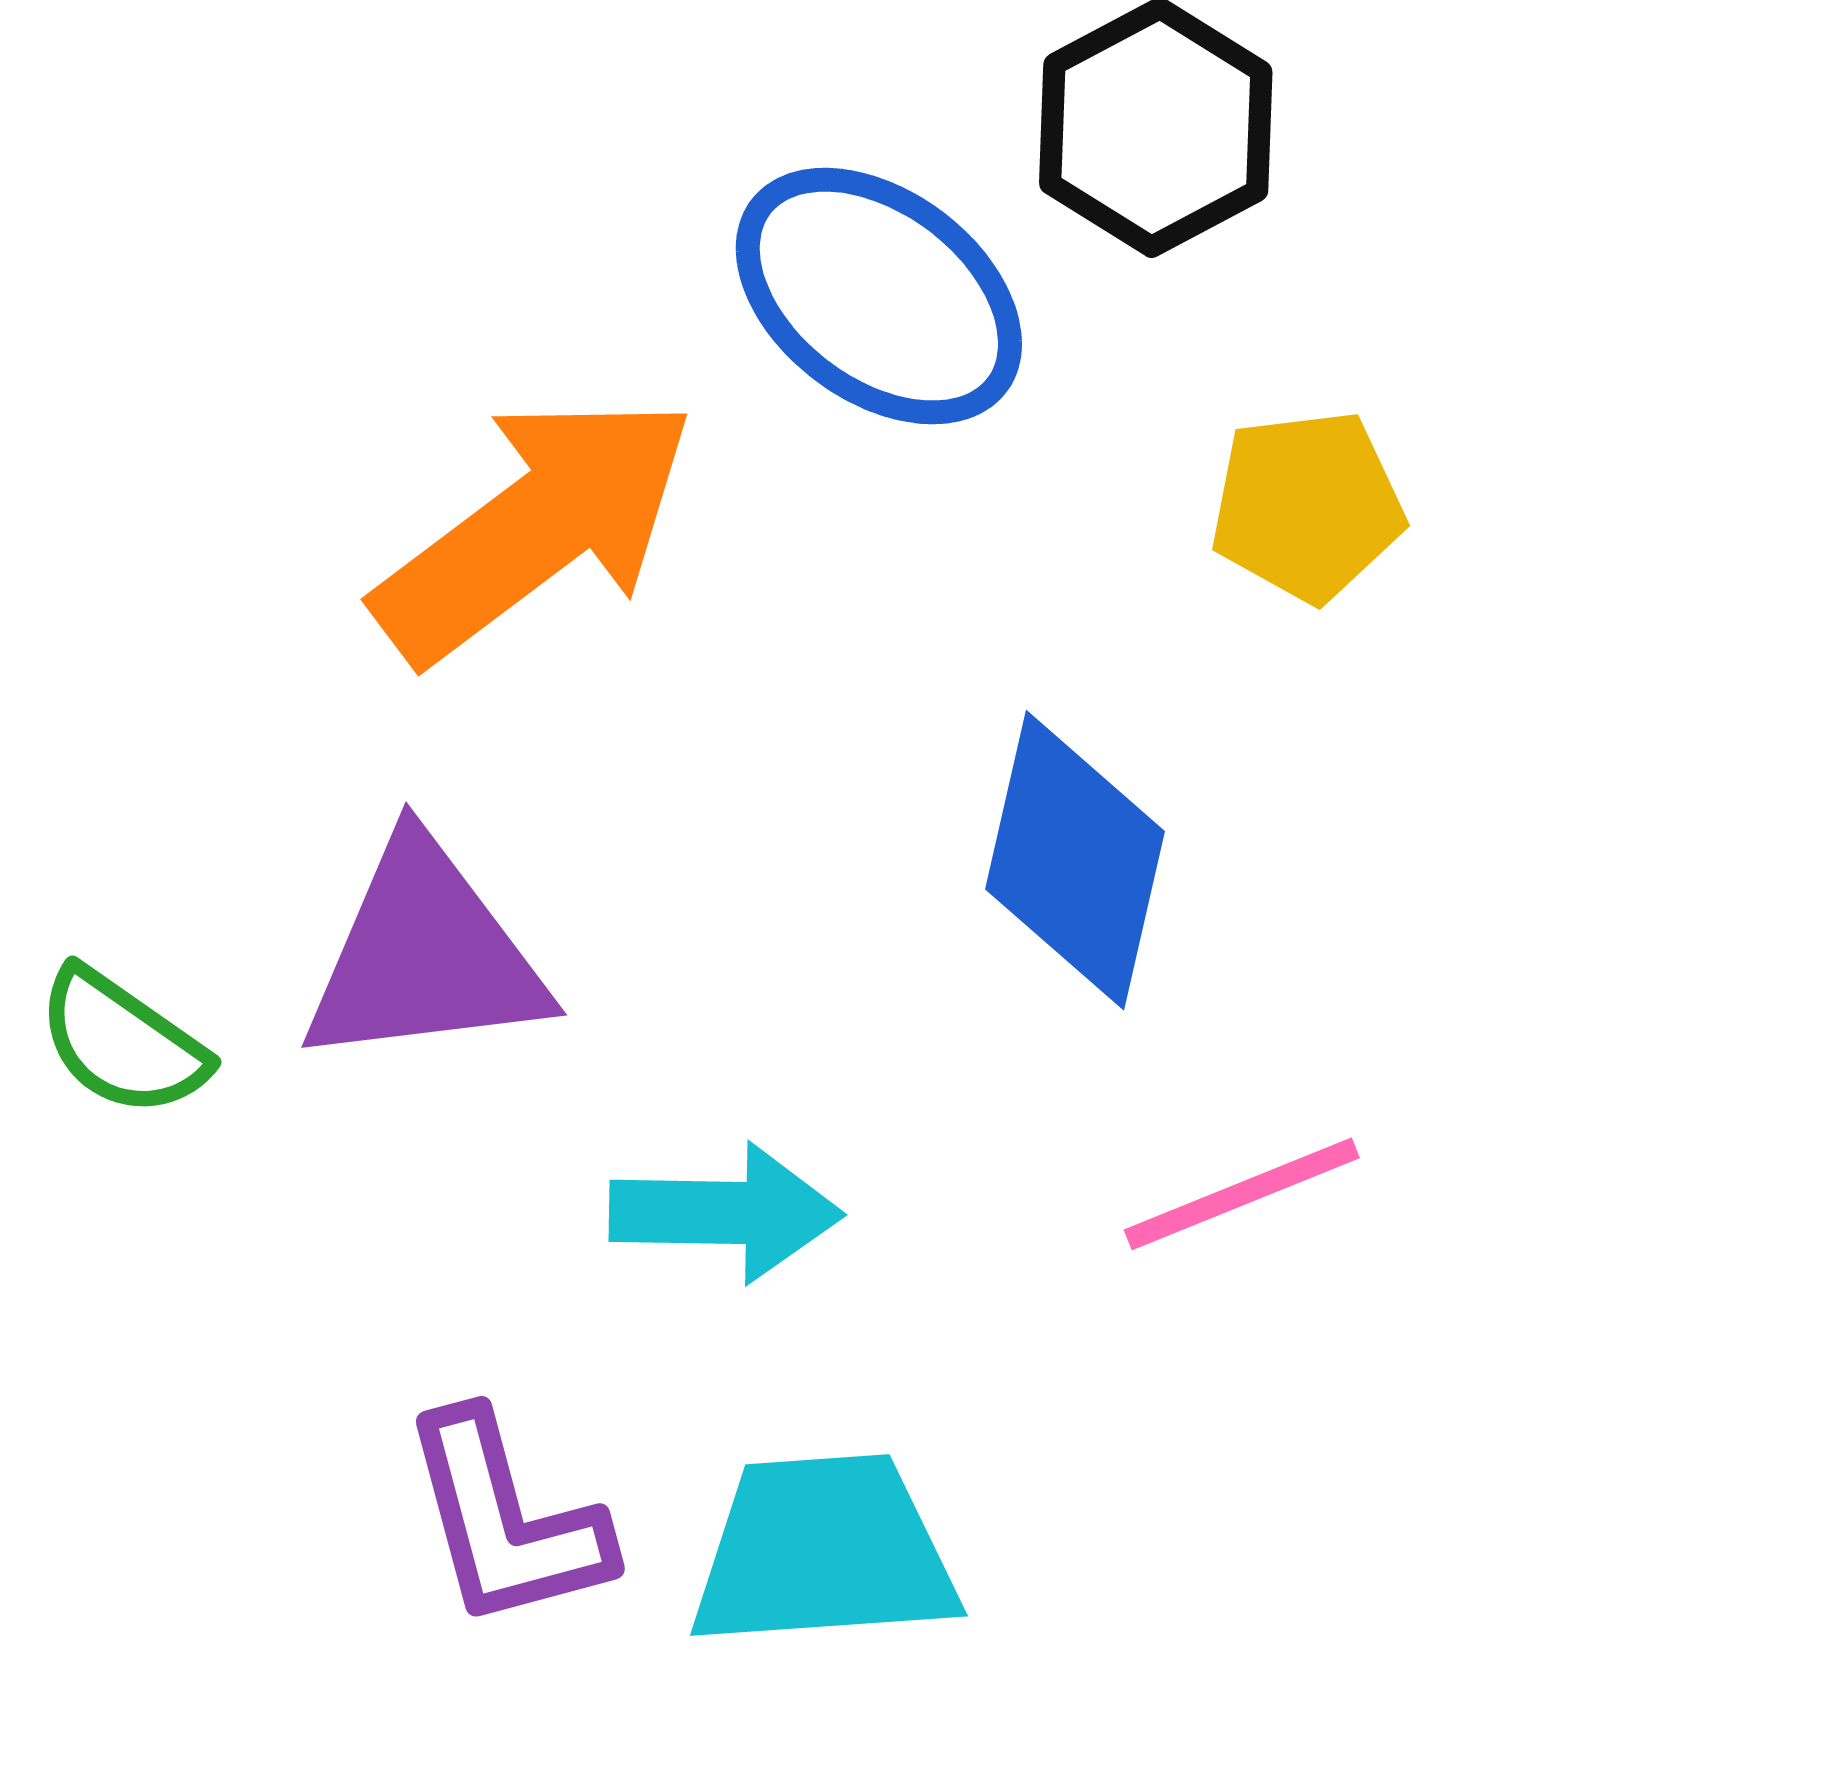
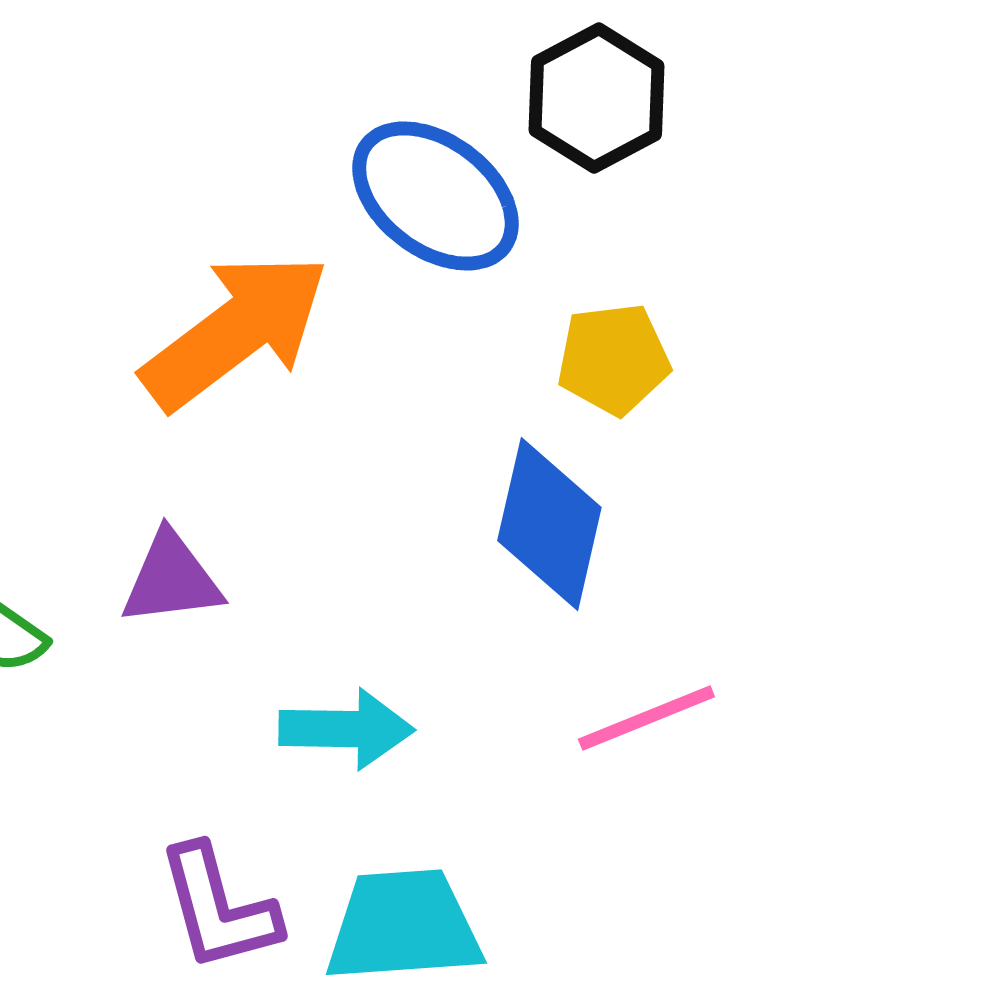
yellow pentagon: (1307, 506) -> (613, 359), moved
purple triangle: (425, 955) -> (171, 579), size x0.7

